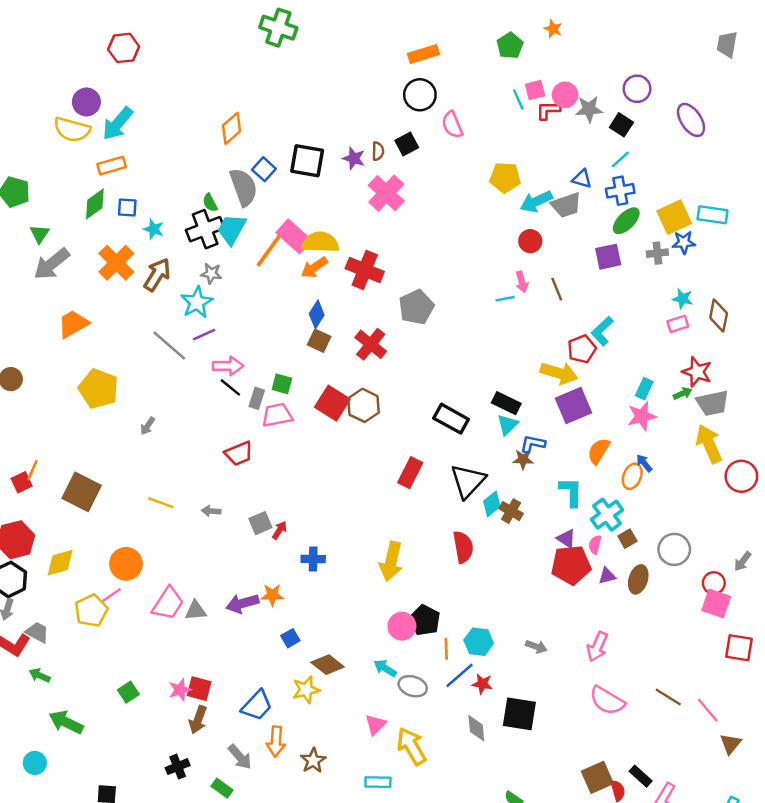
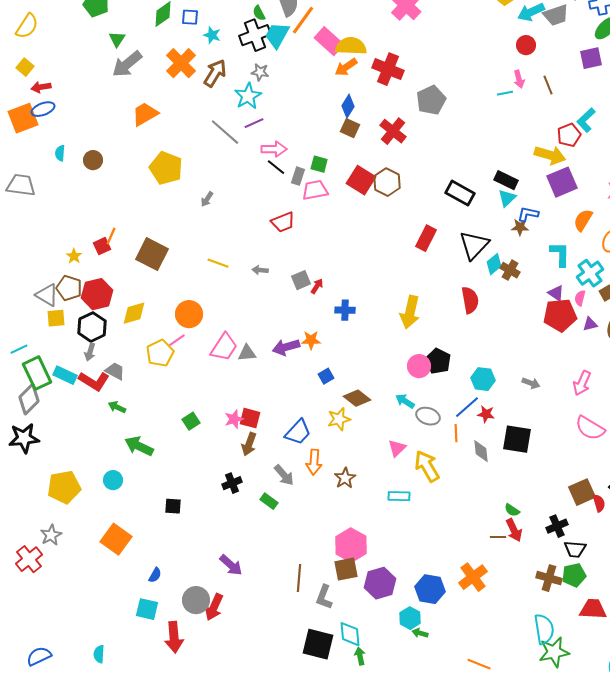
orange line: (269, 251) -> (303, 20), moved
orange line: (446, 649) -> (456, 433), moved

